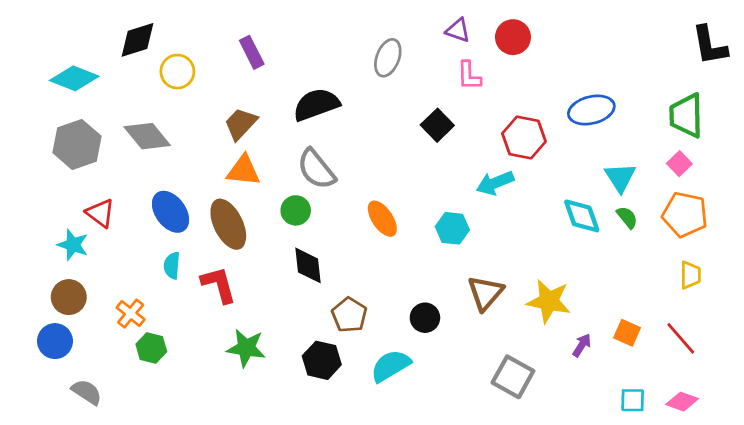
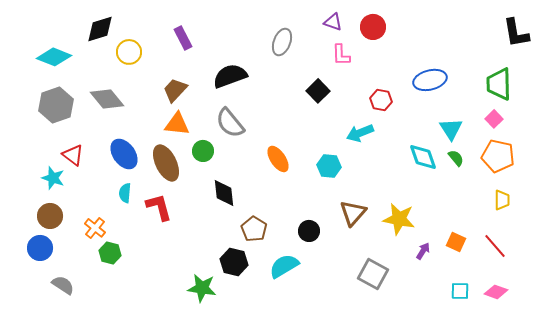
red hexagon: (524, 138) -> (381, 100), size x0.7
green circle: (296, 210) -> (203, 151), moved
green star: (246, 348) -> (202, 288), moved

